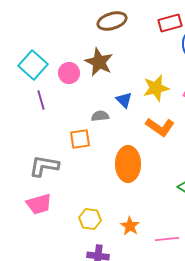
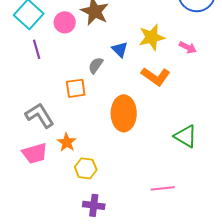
gray semicircle: (100, 116) -> (96, 65), turned -48
gray L-shape: (44, 166) -> (40, 115), turned 48
orange star: (130, 226) -> (67, 142), moved

